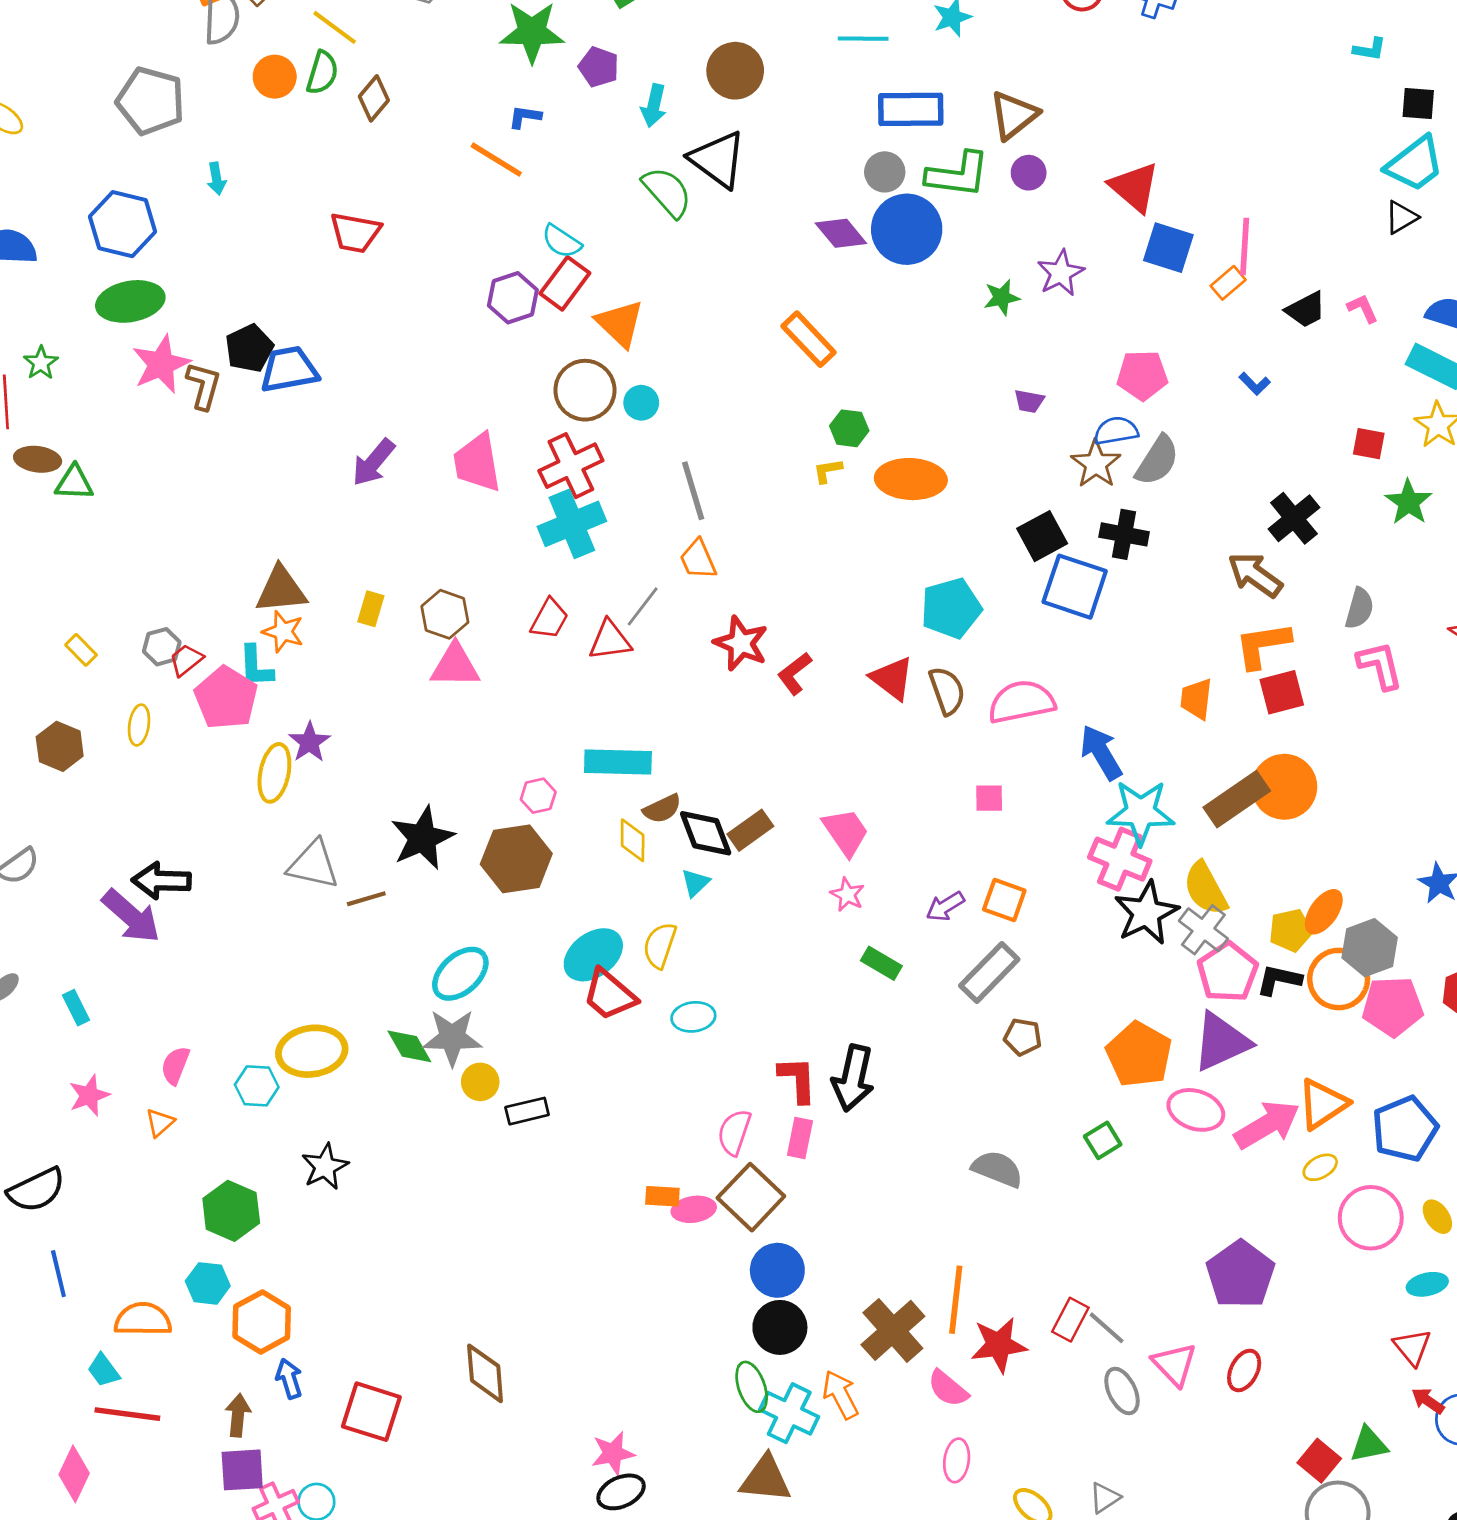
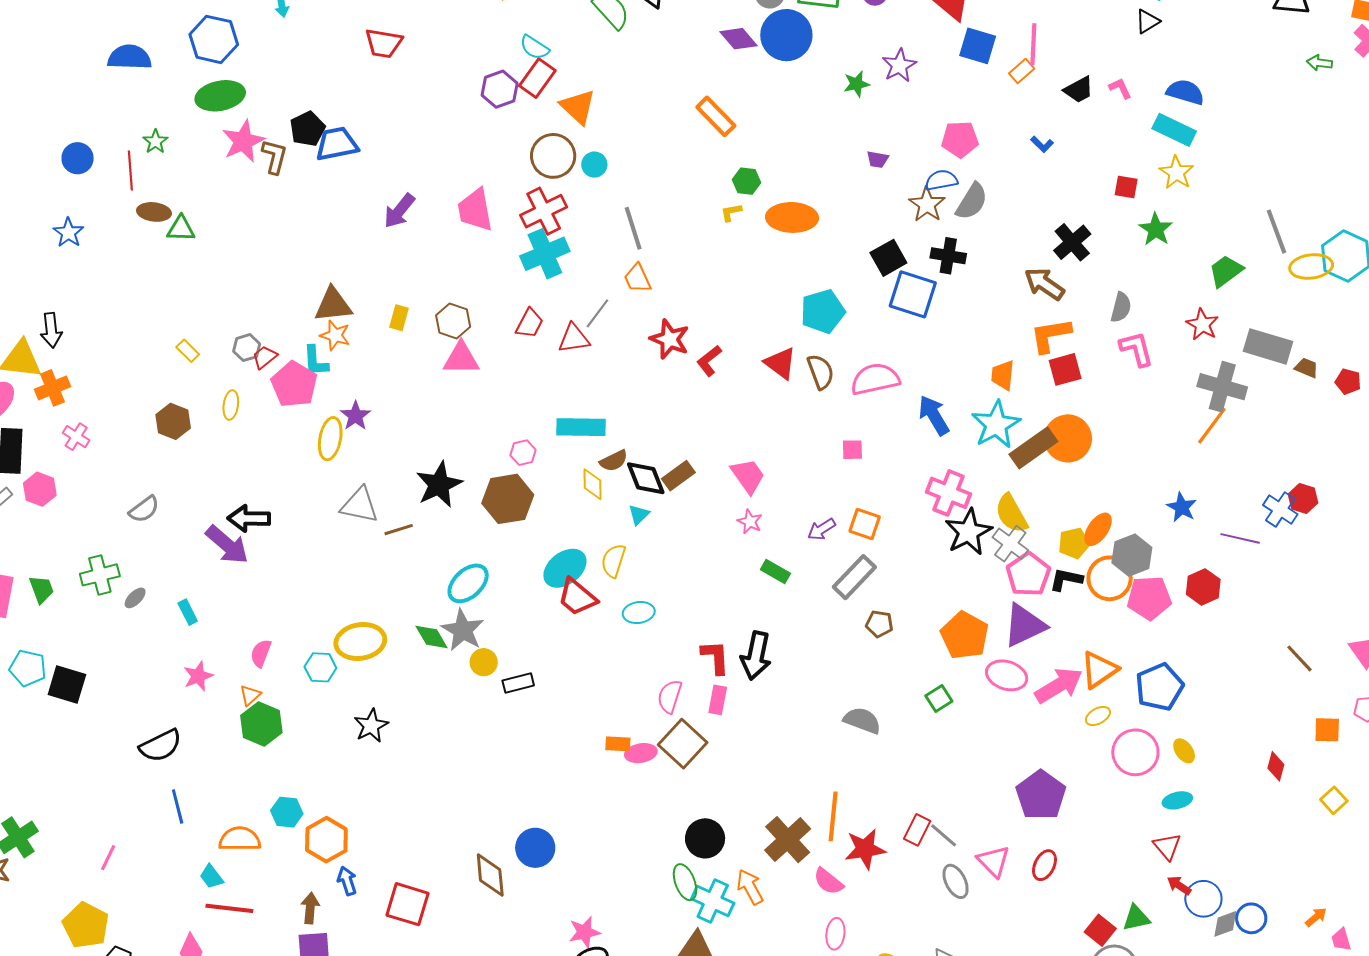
cyan star: (1141, 812) -> (996, 425), moved, turned -30
gray star: (452, 1038) -> (463, 630), turned 30
green hexagon: (231, 1211) -> (261, 724), moved
blue circle: (777, 1270) -> (535, 848), moved

